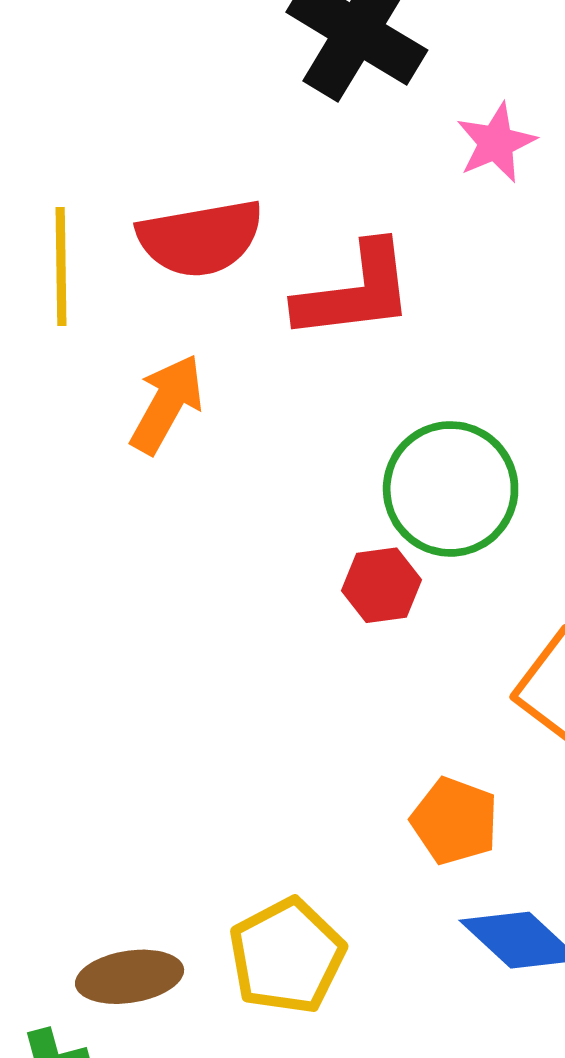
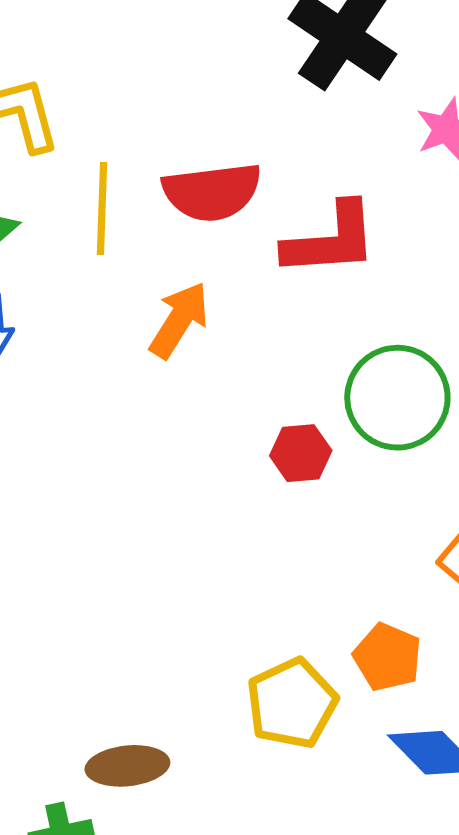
red hexagon: (381, 585) -> (301, 453), moved
yellow pentagon: (287, 956) -> (292, 703), moved

